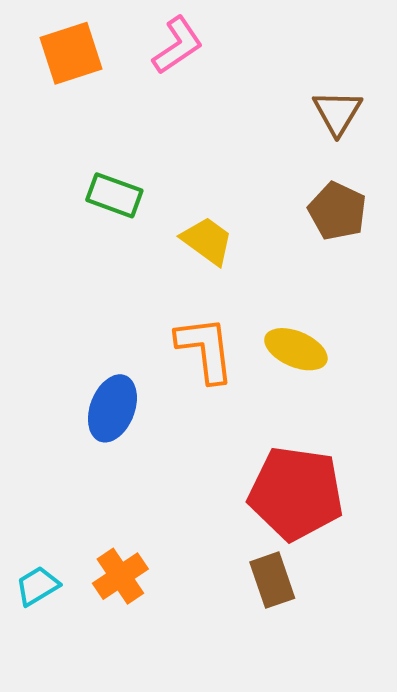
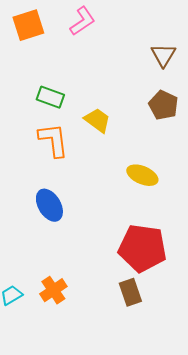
orange L-shape: (205, 349) -> (53, 140), moved
blue ellipse: (112, 408) -> (49, 205), turned -52

